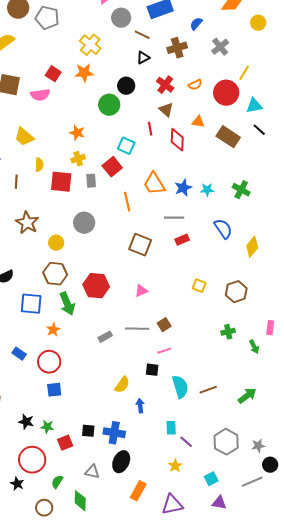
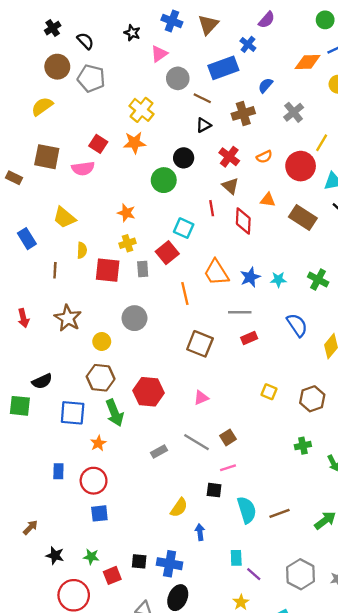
gray line: (137, 329) -> (196, 442), turned 30
blue rectangle: (19, 354) -> (58, 471), turned 56
black star: (26, 422) -> (55, 556), moved

